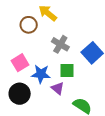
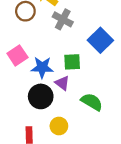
gray cross: (60, 44) -> (63, 19), moved
black circle: (20, 94) -> (41, 96), moved

